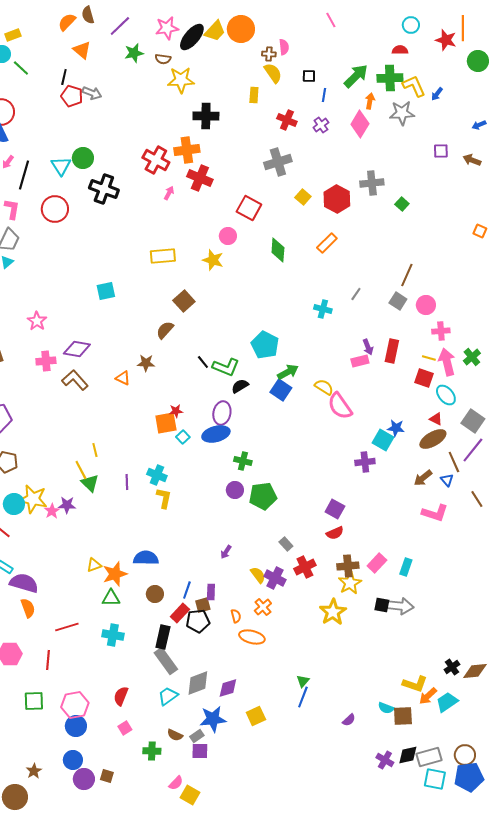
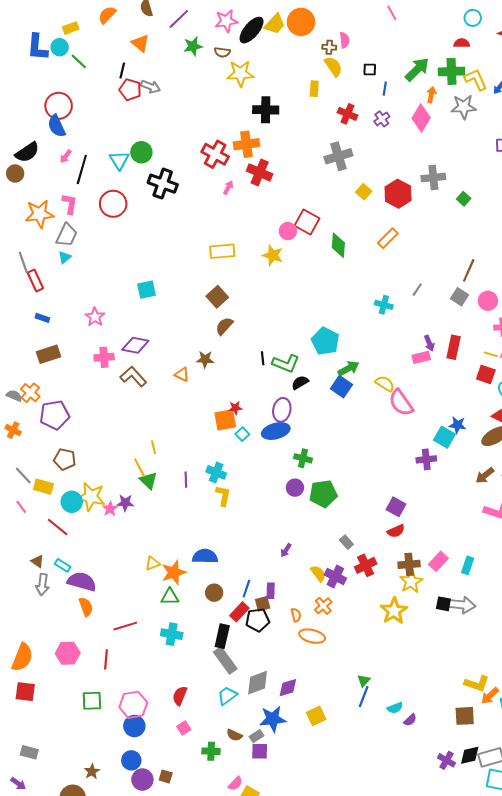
orange semicircle: (67, 22) -> (107, 15), moved
red square: (249, 208) -> (307, 222), moved
cyan square: (106, 291) -> (146, 290), moved
brown square: (184, 301) -> (217, 297), moved
black line: (203, 362) -> (263, 358), turned 32
cyan semicircle: (386, 708) -> (395, 708), moved, turned -42

